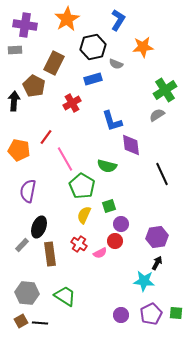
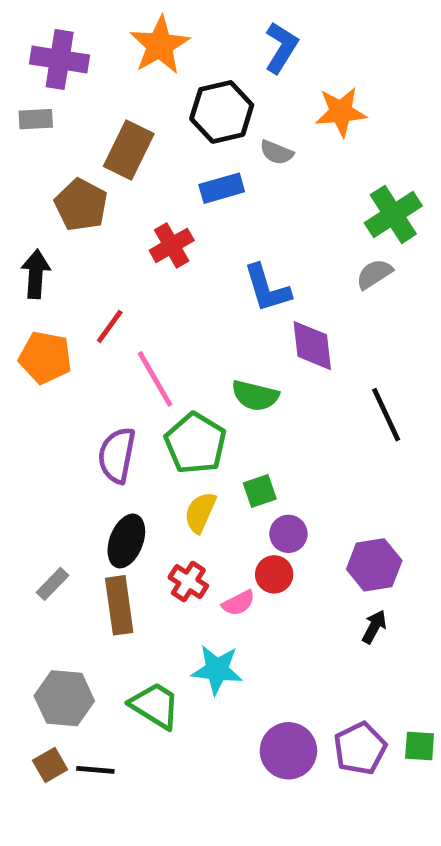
black arrow: (14, 101) -> (36, 274), moved
purple semicircle: (28, 191) -> (117, 455), moved
black ellipse: (39, 227) -> (126, 541), moved
cyan star: (144, 281) -> (217, 670), moved
purple circle: (121, 315) -> (288, 751), size x1.5

